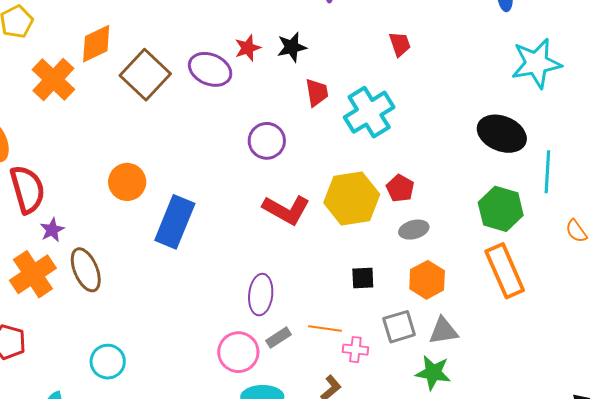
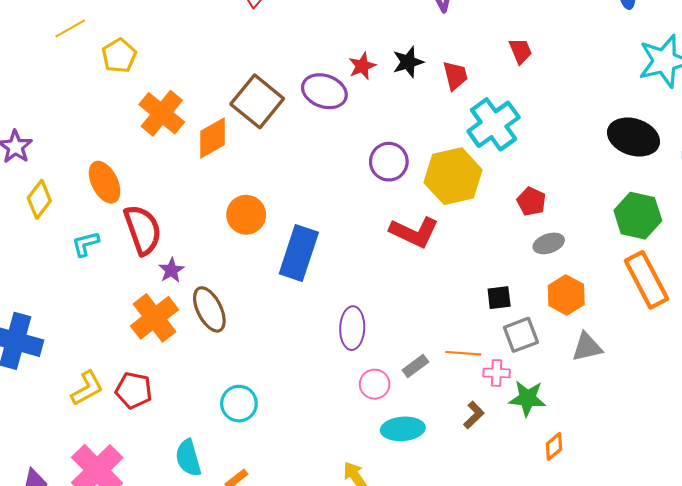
orange diamond: (96, 44) -> (213, 138), moved
red trapezoid: (317, 93) -> (455, 76), moved
yellow hexagon: (352, 198) -> (453, 176), moved
purple ellipse: (261, 295) -> (352, 328), moved
gray square: (399, 327) -> (521, 335), moved
pink circle: (238, 352) -> (375, 384), size x0.7
green star: (433, 373) -> (527, 398), moved

